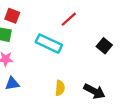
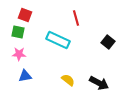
red line: (69, 19) -> (76, 18), turned -63
yellow semicircle: (60, 88) -> (68, 80), turned -56

